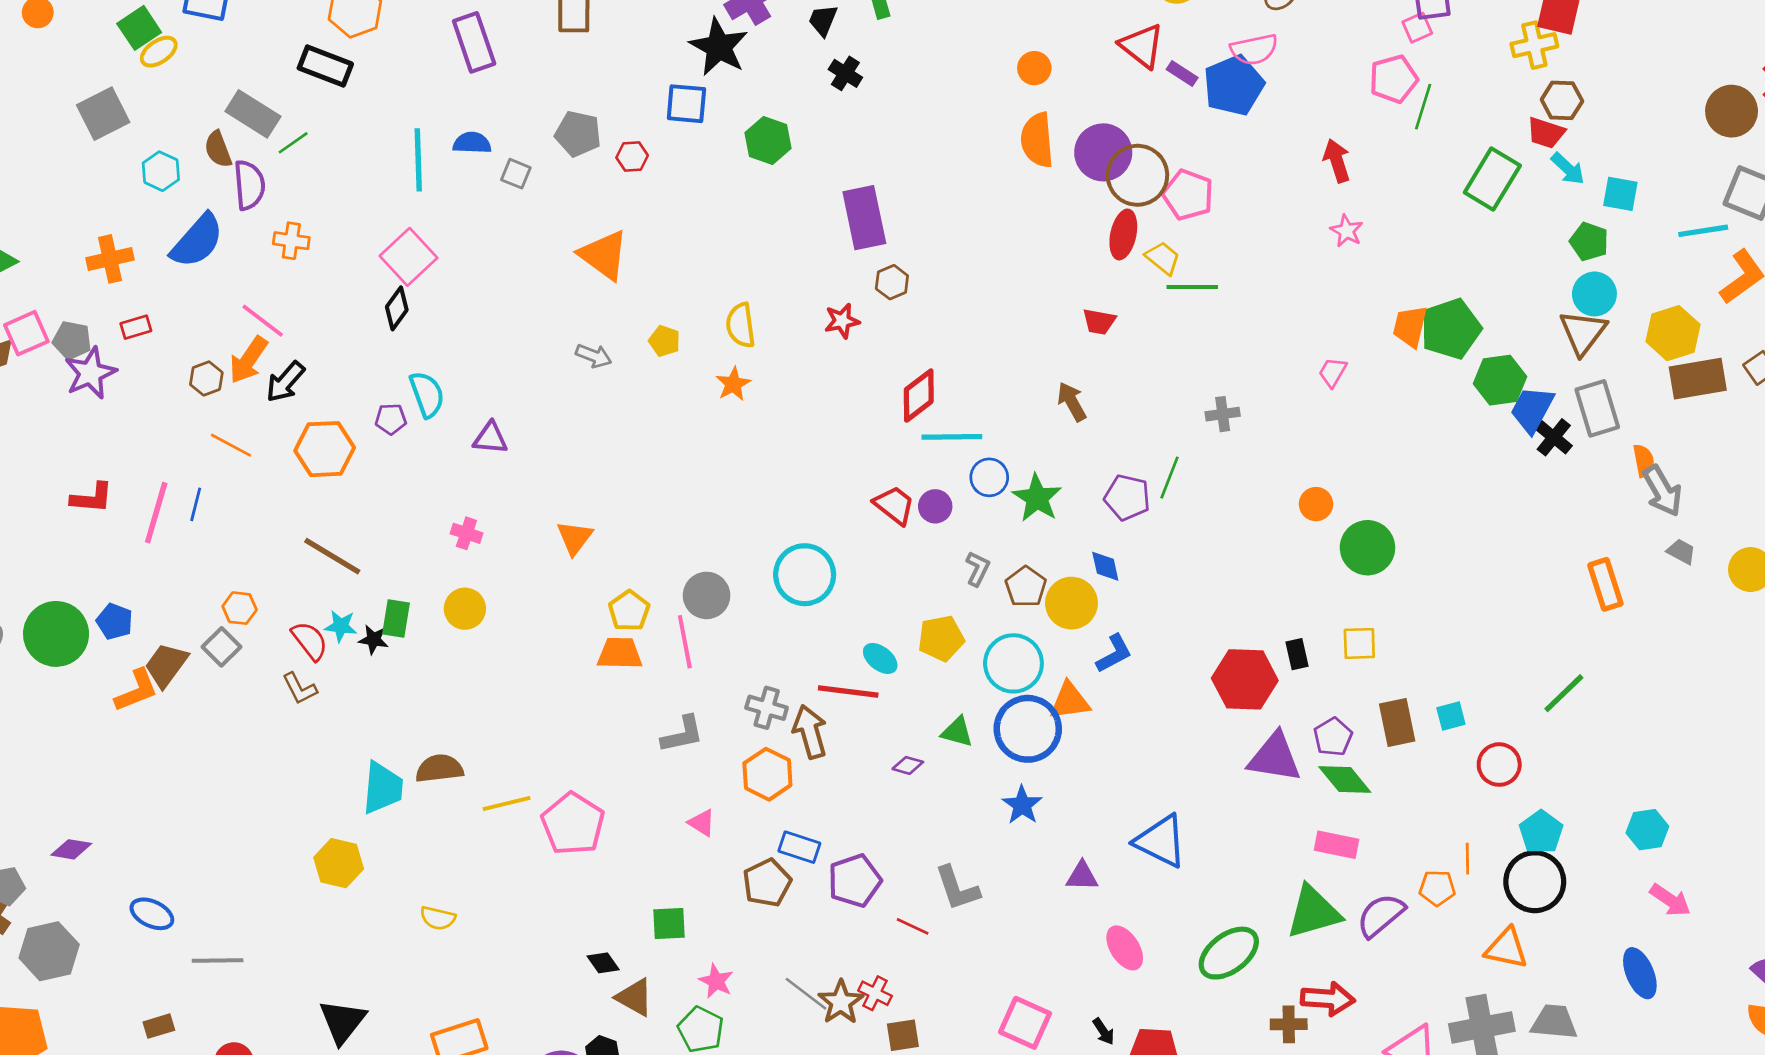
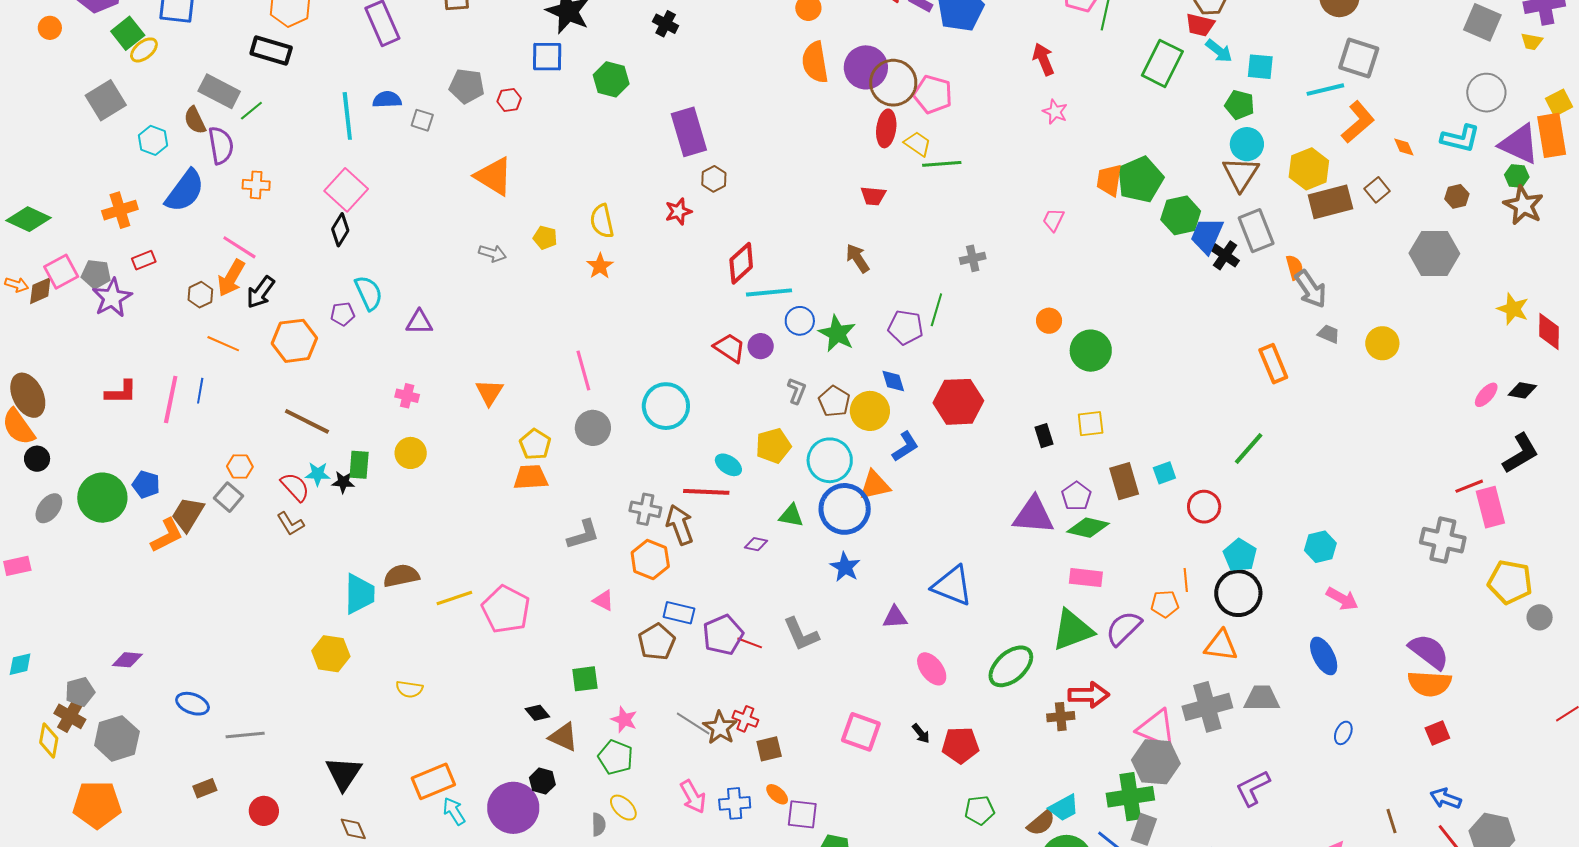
pink line: (685, 642) -> (583, 370), moved
red hexagon: (1245, 679) -> (958, 402), moved
green diamond: (1345, 779) -> (1088, 528), turned -33
red line: (913, 926) -> (750, 643), moved

